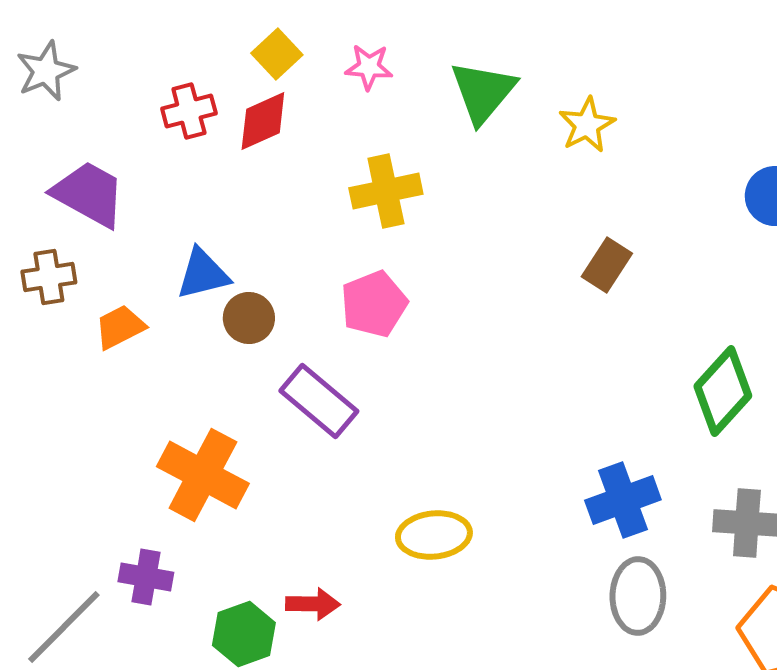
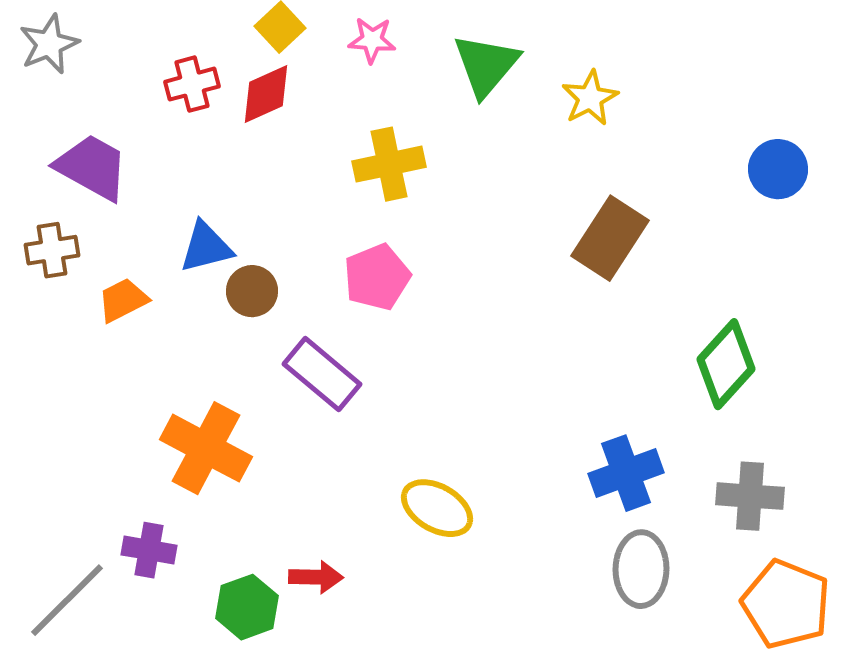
brown rectangle: (607, 265) -> (610, 238), size x1.5
yellow ellipse: (434, 535) -> (437, 508), turned 36

